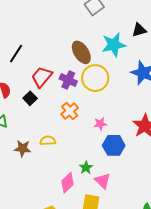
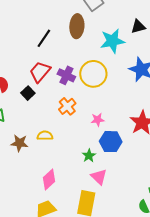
brown ellipse: (81, 52) -> (77, 26), moved, turned 35
black line: (16, 54) -> (44, 38), moved
green star: (86, 168) -> (89, 156), moved
pink diamond: (68, 183) -> (49, 179), moved

